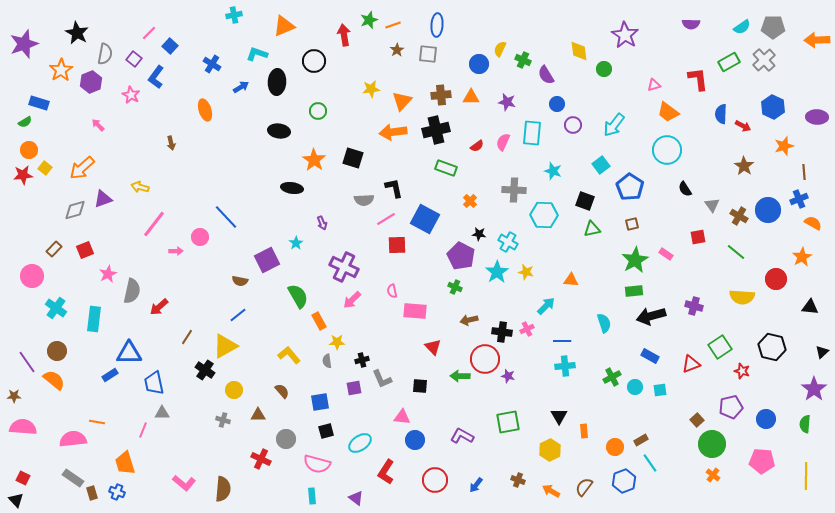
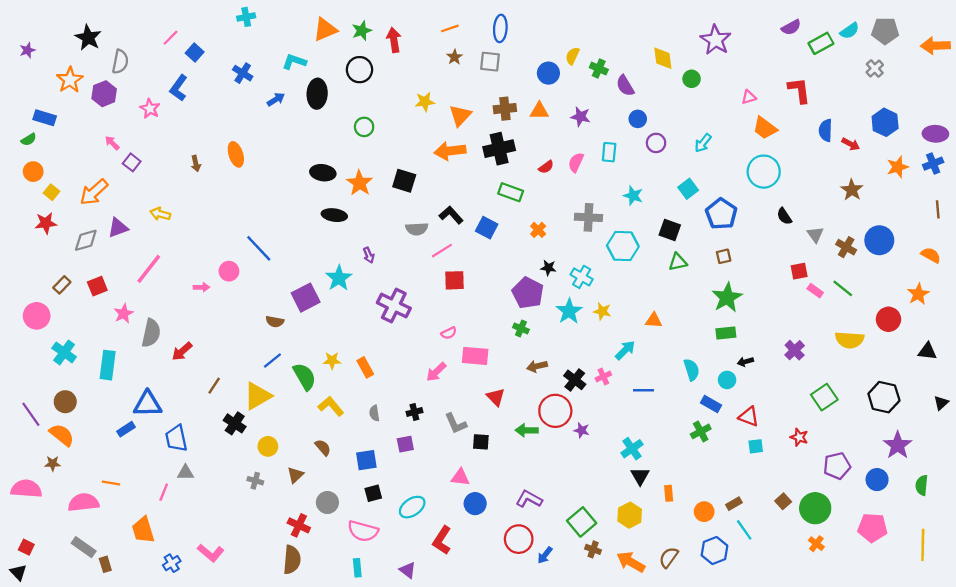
cyan cross: (234, 15) -> (246, 17), moved
green star: (369, 20) -> (362, 31), moved
purple semicircle: (691, 24) -> (791, 27), turned -30
purple star: (24, 44) -> (27, 50), size x0.5
purple square: (134, 59) -> (132, 162), moved
gray cross: (764, 60) -> (875, 69), size x0.7
green rectangle: (729, 62) -> (821, 43), moved
orange ellipse: (205, 110) -> (236, 154), moved
cyan arrow: (614, 125) -> (703, 143), size x0.7
black ellipse: (279, 131) -> (323, 173), moved
cyan rectangle: (532, 133) -> (609, 152), size x0.7
brown line: (804, 172) -> (938, 209), moved
red star: (23, 175) -> (46, 223), moved
black L-shape: (394, 188) -> (451, 215), turned -30
blue cross: (799, 199) -> (933, 164), moved
blue square: (425, 219) -> (487, 228), moved, size x0.7
pink line: (154, 224) -> (149, 269), moved
cyan star: (296, 243) -> (339, 278), size x1.6
pink rectangle: (666, 254) -> (815, 291), moved
pink semicircle: (392, 291) -> (449, 333), turned -104
green semicircle: (298, 296) -> (305, 377), moved
pink arrow: (352, 300) -> (436, 372), moved
purple cross: (694, 306) -> (795, 350), turned 30
black arrow: (651, 316) -> (745, 362), size x0.5
black cross: (502, 332) -> (575, 380), turned 30
yellow star: (337, 342) -> (332, 360), moved
blue rectangle: (650, 356) -> (711, 404), moved
red triangle: (691, 364) -> (749, 417), moved, turned 42
cyan cross: (565, 366) -> (632, 449), moved, turned -30
red star: (742, 371) -> (799, 437), moved
gray L-shape: (382, 379) -> (456, 423), moved
cyan circle: (635, 387) -> (727, 380), moved
purple star: (814, 389) -> (898, 445), moved
brown star: (14, 396) -> (53, 464), moved
brown triangle: (258, 415) -> (295, 475), turned -42
brown square: (697, 420) -> (783, 501), moved
green square: (508, 422) -> (582, 522), moved, turned -30
red circle: (435, 480) -> (519, 539), moved
brown semicircle: (223, 489) -> (292, 560), moved
orange arrow: (551, 491) -> (631, 562), size x1.4
blue cross: (117, 492) -> (172, 563), moved, turned 35

